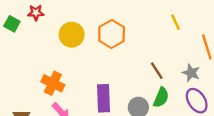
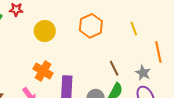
orange hexagon: (112, 34) -> (91, 26), moved
orange cross: (53, 83) -> (43, 71), moved

